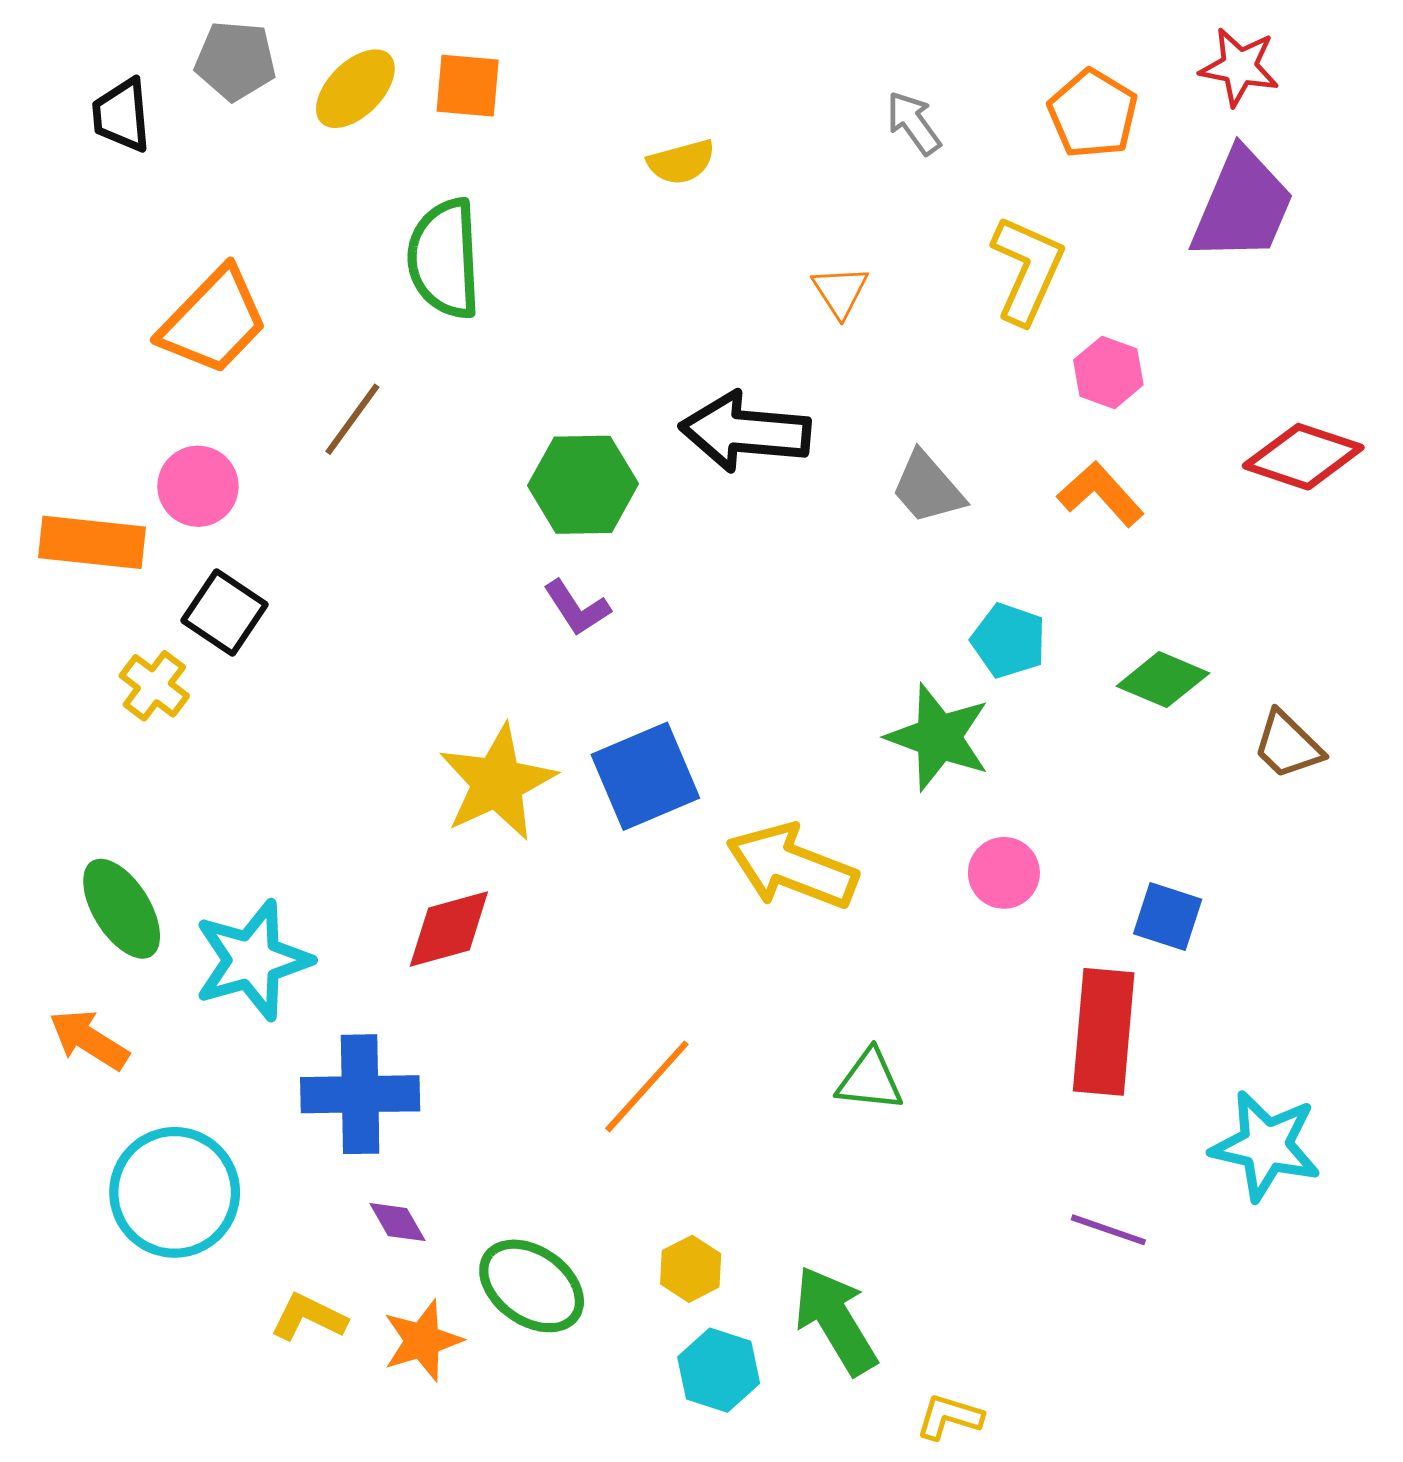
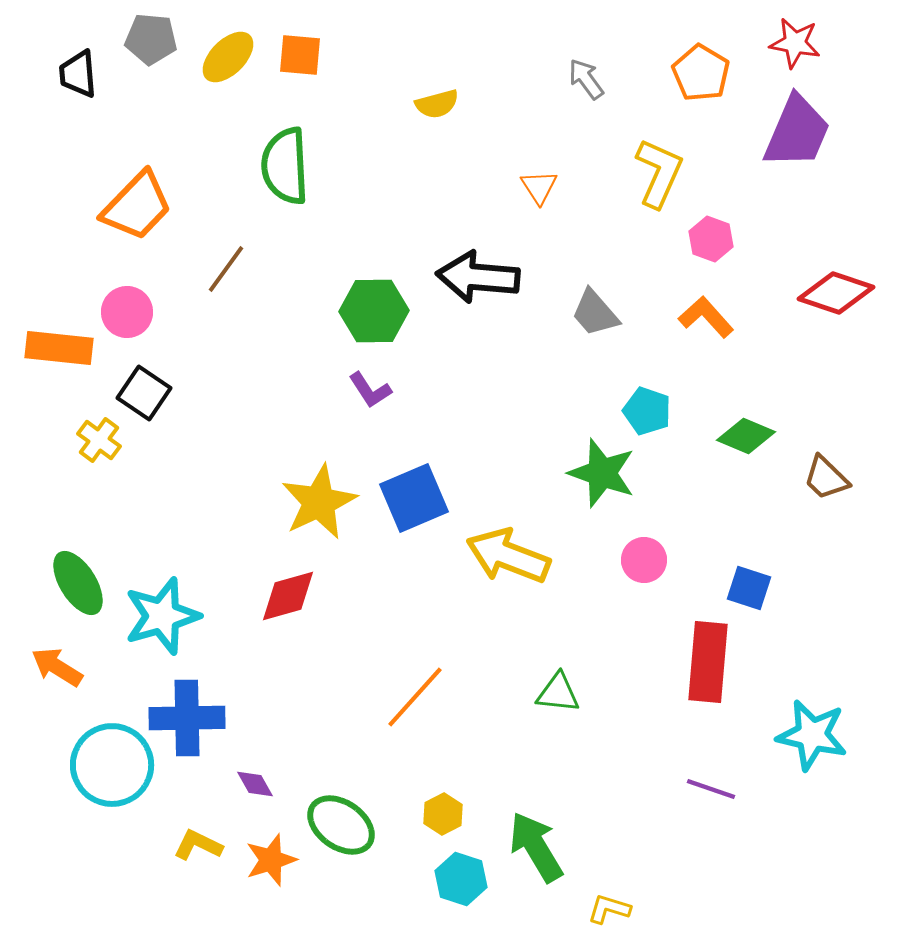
blue cross: (360, 1094) -> (187, 718), moved

